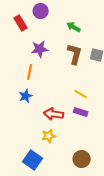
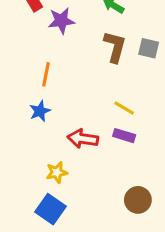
purple star: (40, 49) -> (61, 21), moved
yellow star: (49, 136) -> (57, 172), moved
brown circle: (82, 159) -> (138, 200), moved

